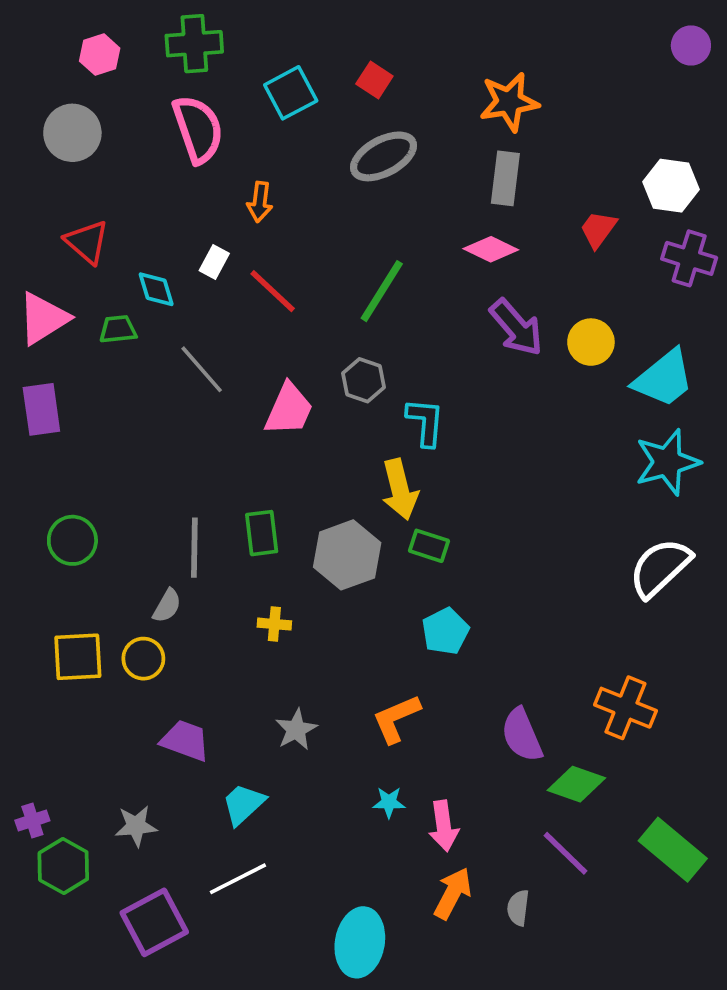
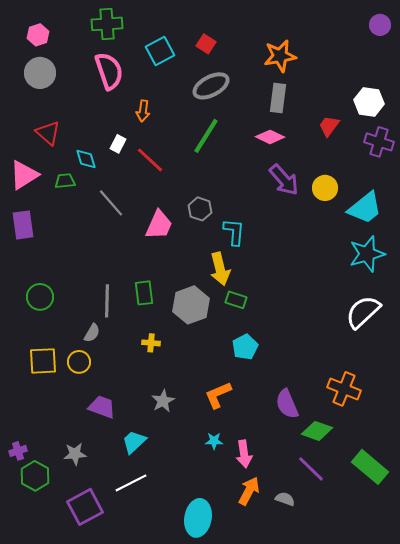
pink hexagon: (100, 55) -> (38, 35), moved
green line: (382, 291) -> (206, 136), moved
gray semicircle: (518, 908) -> (285, 499), turned 102

